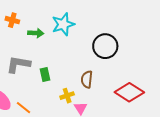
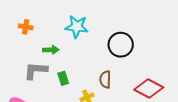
cyan star: (63, 24) -> (77, 27), turned 30
green arrow: (36, 33) -> (51, 50), moved

